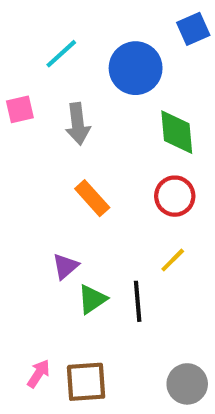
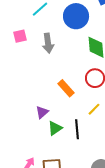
orange rectangle: (92, 198) -> (66, 88), moved

